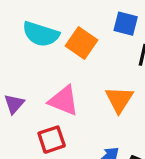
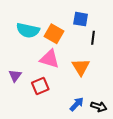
pink triangle: (64, 101) -> (50, 59), moved
red square: (52, 140) -> (40, 86), moved

